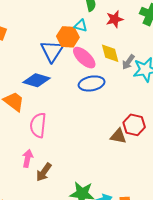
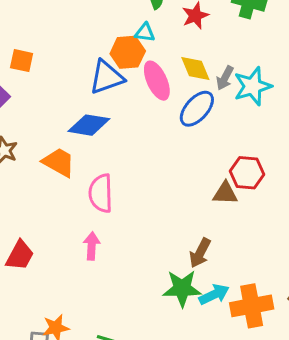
blue triangle: (52, 51) -> (107, 77), turned 45
pink ellipse: (84, 58) -> (157, 81), turned 30
blue ellipse: (92, 83) -> (197, 109), moved, turned -30
brown arrow: (44, 172) -> (200, 253), moved

